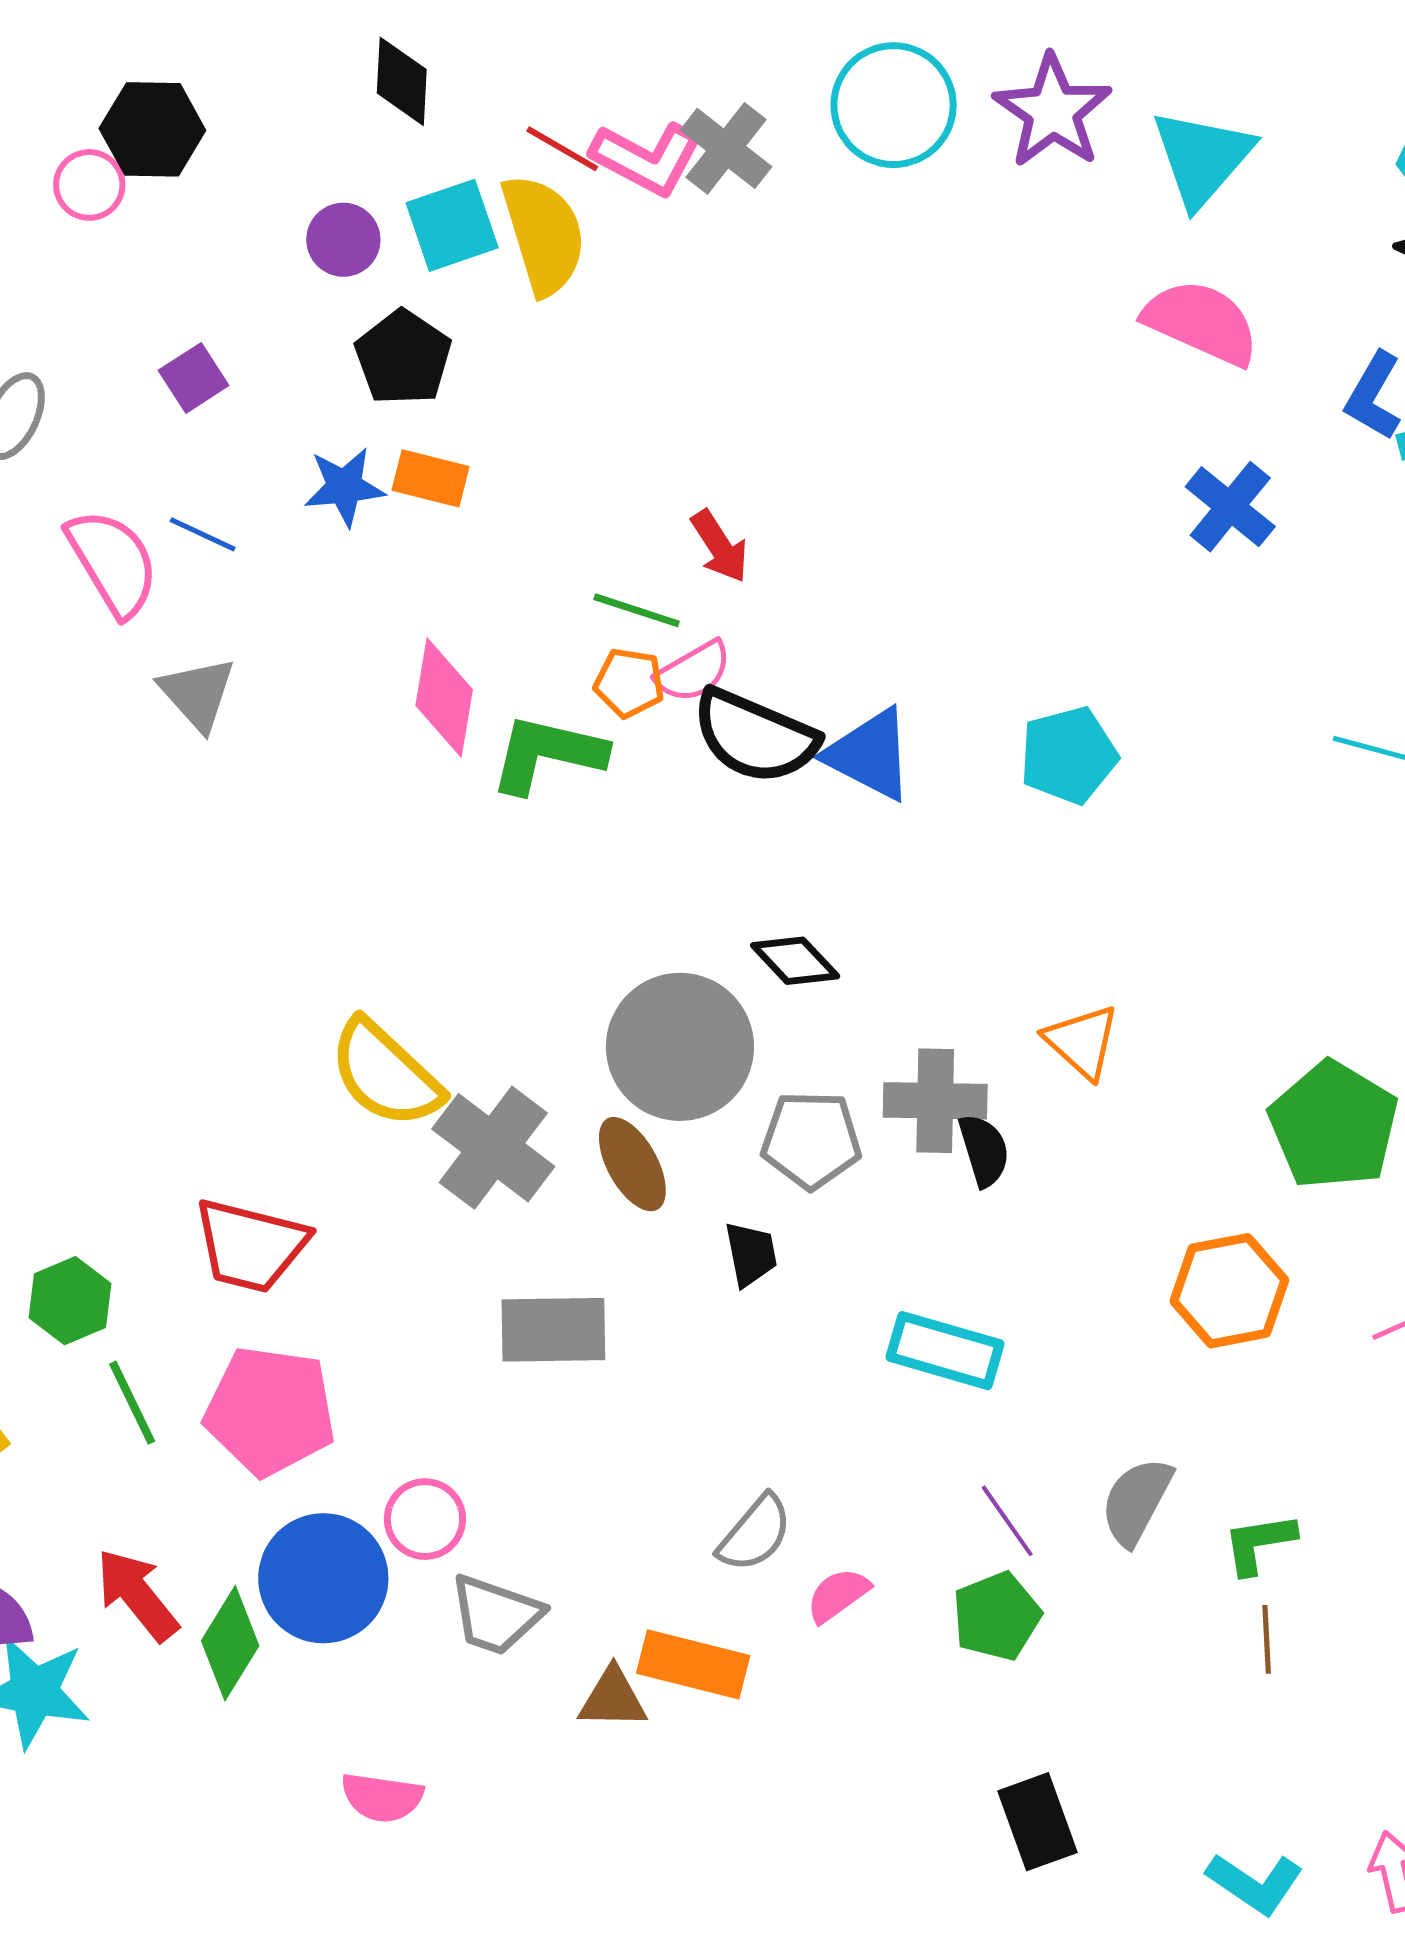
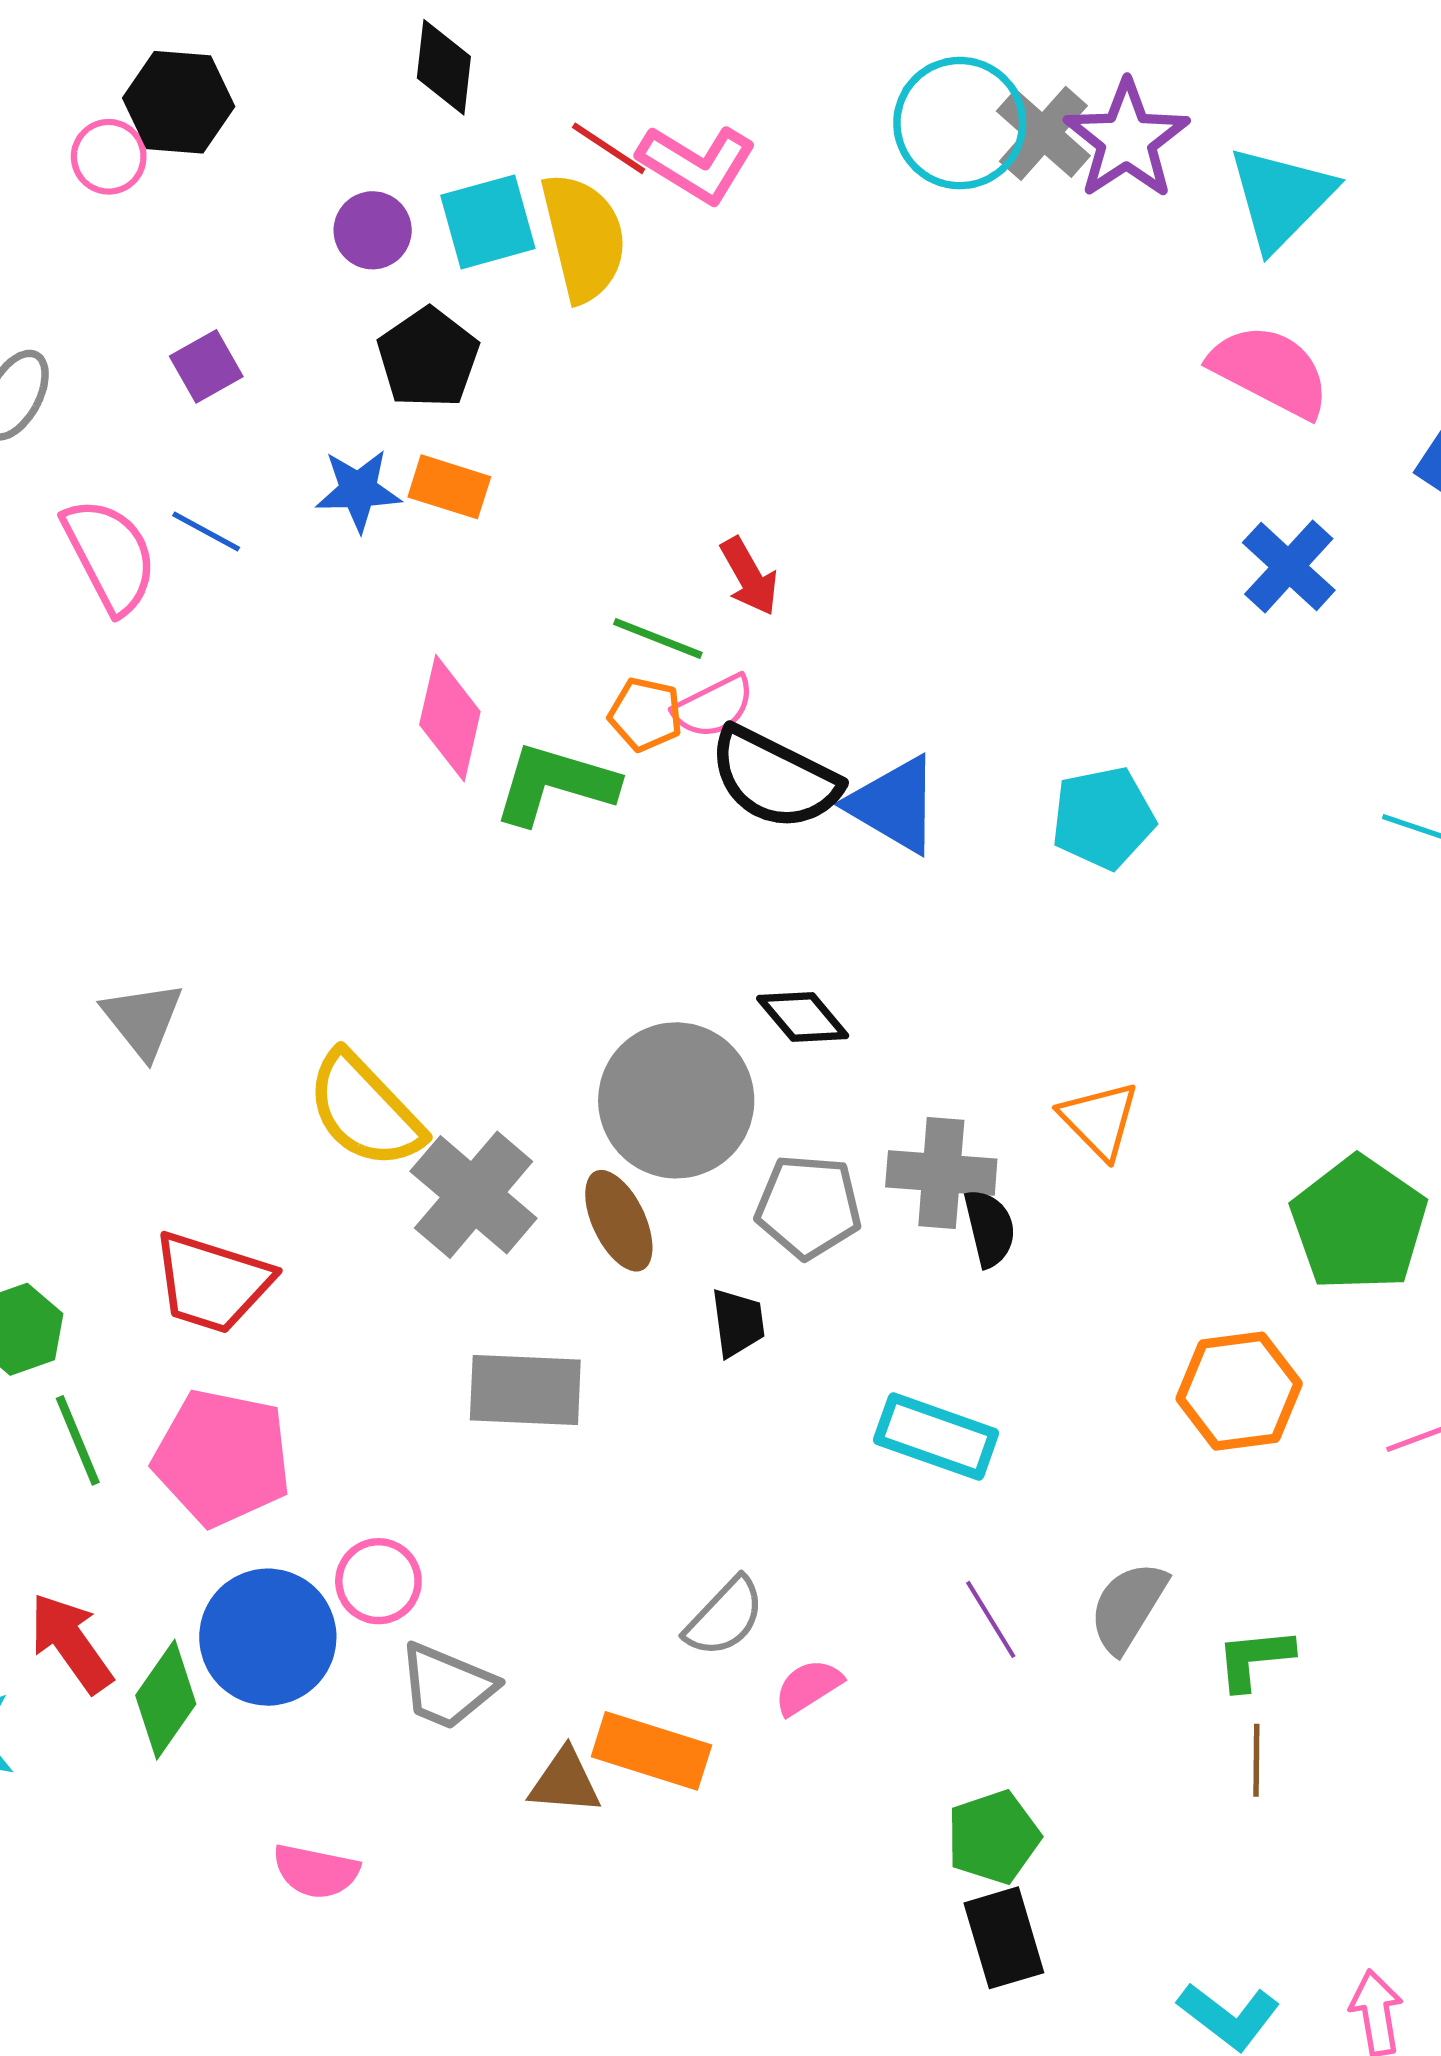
gray cross: (726, 148) -> (1043, 133), moved
gray triangle: (197, 694) -> (143, 1020), moved
green pentagon: (997, 1616) -> (993, 1837), moved

